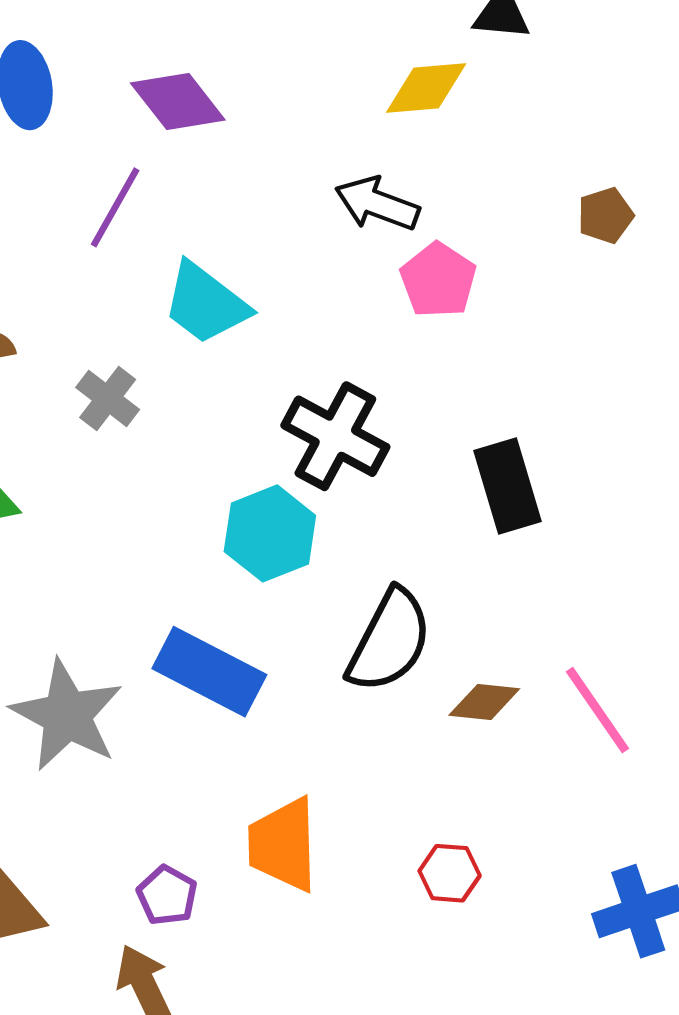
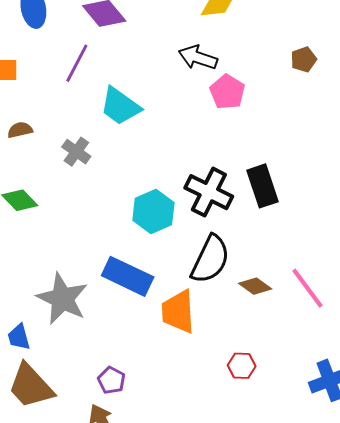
black cross: (335, 436) -> (209, 192), moved
brown diamond: (484, 702) -> (255, 286), turned 32
orange trapezoid: (283, 845) -> (178, 312), moved

